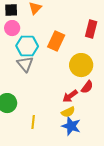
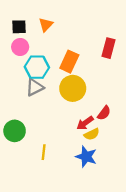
gray triangle: (25, 64) -> (35, 87), turned 42
yellow circle: (81, 65) -> (73, 88), moved
yellow semicircle: (68, 112) -> (92, 134), moved

